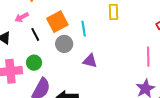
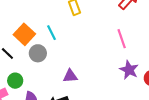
purple triangle: (90, 61) -> (70, 76), moved

